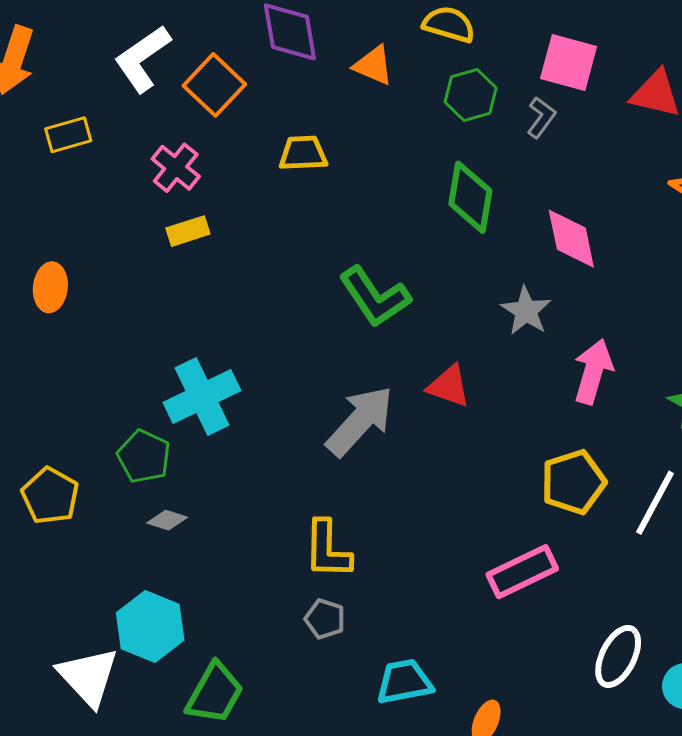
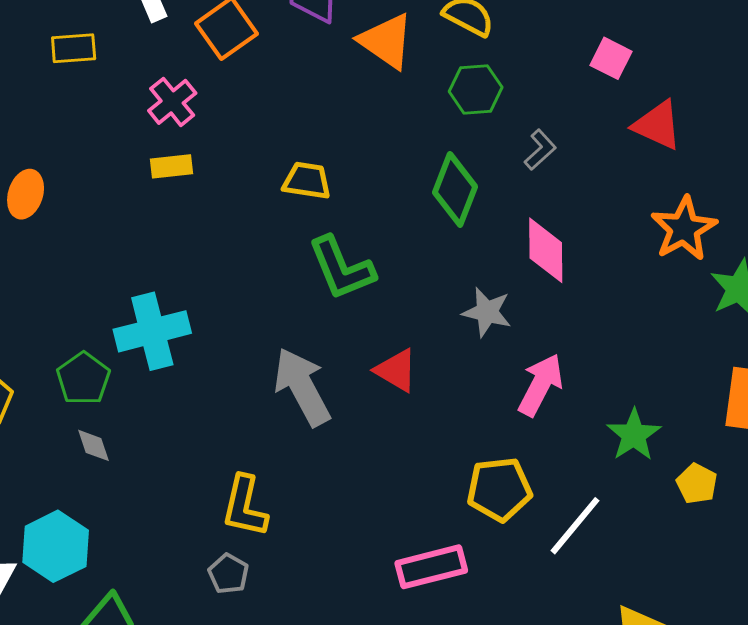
pink square: (569, 62) -> (611, 58), moved, size x0.7
orange triangle: (373, 65) -> (386, 41), size x1.4
gray L-shape: (541, 117) -> (540, 150), moved
yellow trapezoid: (303, 153) -> (307, 181), moved
gray star: (526, 311) -> (487, 312), turned -30
gray arrow: (360, 421) -> (302, 387), turned -82
gray diamond: (167, 520) -> (93, 445), turned 42

